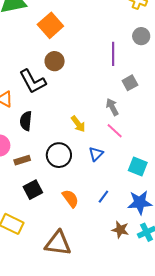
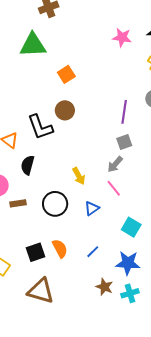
orange square: (50, 25) -> (66, 74), size x0.7
gray square: (130, 83) -> (124, 142), moved
gray arrow: (112, 107) -> (115, 164), turned -120
black square: (33, 190) -> (35, 252), moved

